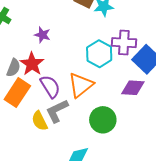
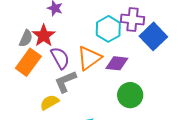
purple diamond: (133, 88) -> (117, 63), moved
green circle: (103, 120) -> (130, 95), moved
yellow semicircle: (40, 121) -> (49, 102), moved, turned 84

